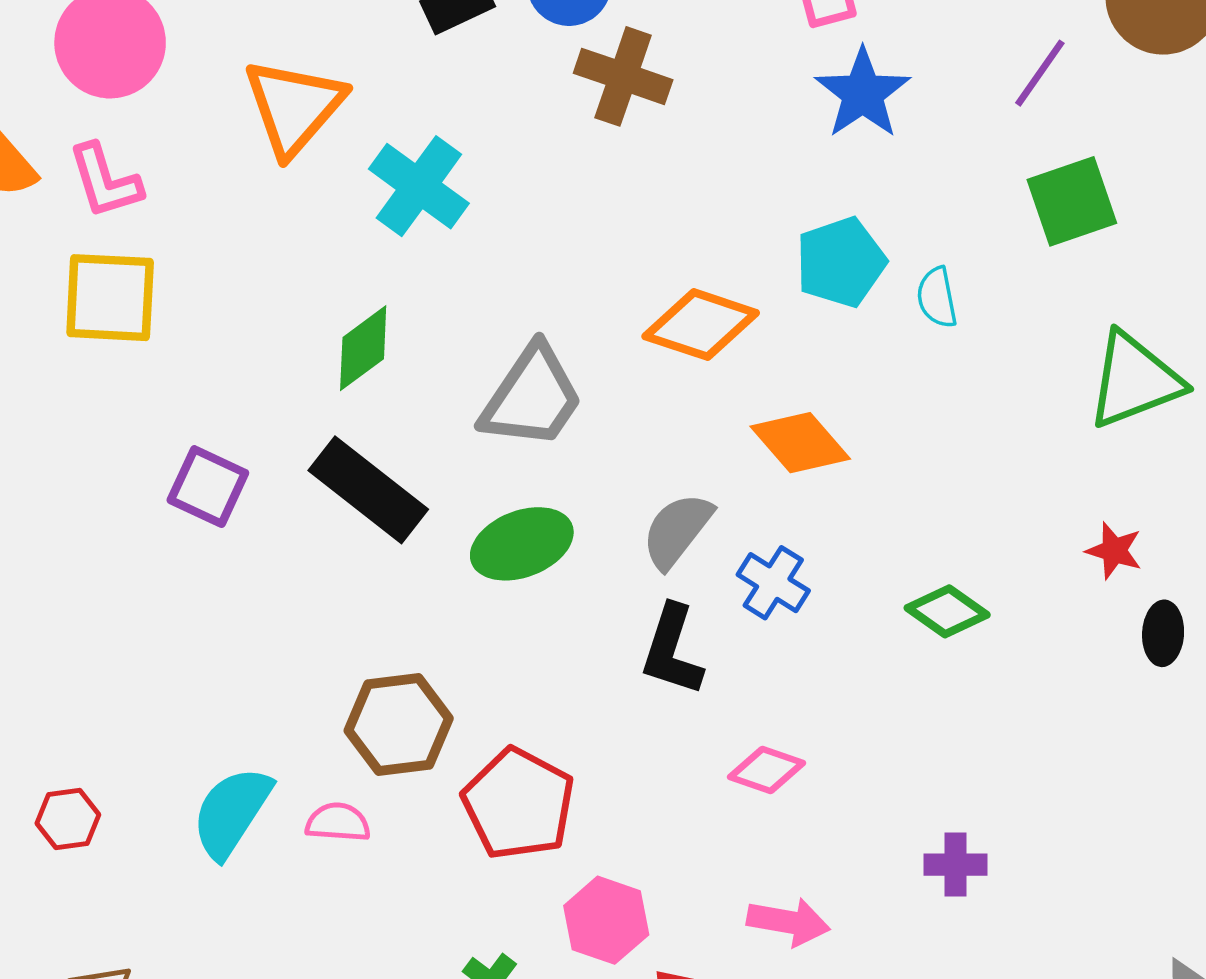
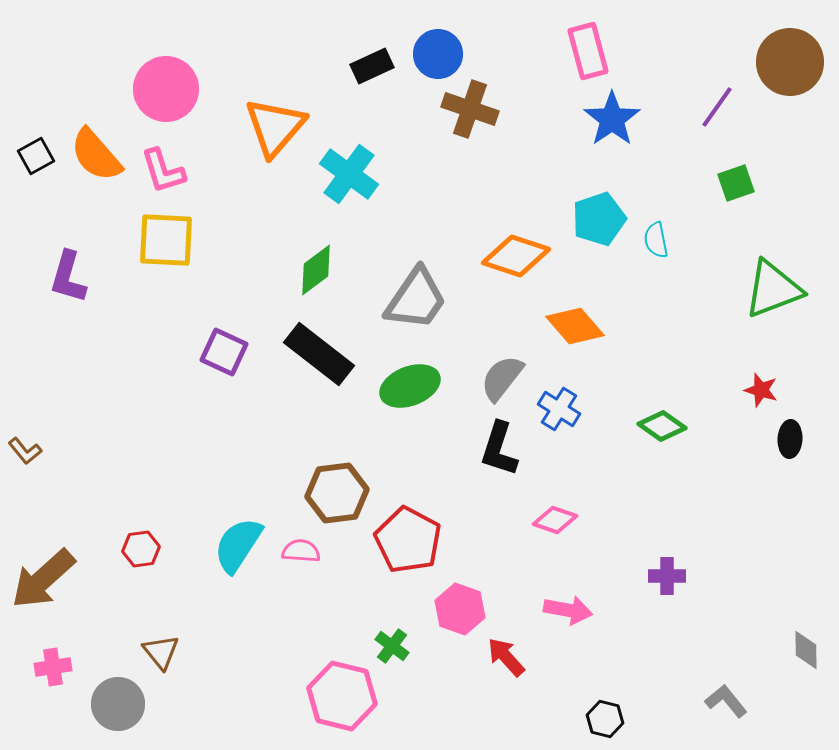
green square: (1072, 201) -> (736, 183), size x0.7

